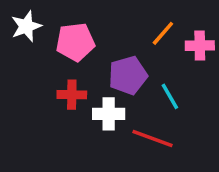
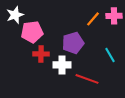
pink pentagon: (75, 42) -> (32, 32), moved
pink cross: (200, 46) -> (114, 16), moved
cyan line: (170, 96) -> (110, 55), moved

